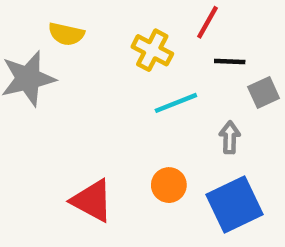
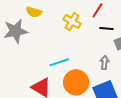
cyan line: (176, 103) -> (59, 62), moved
orange circle: (169, 185) -> (76, 82), size x1.6

